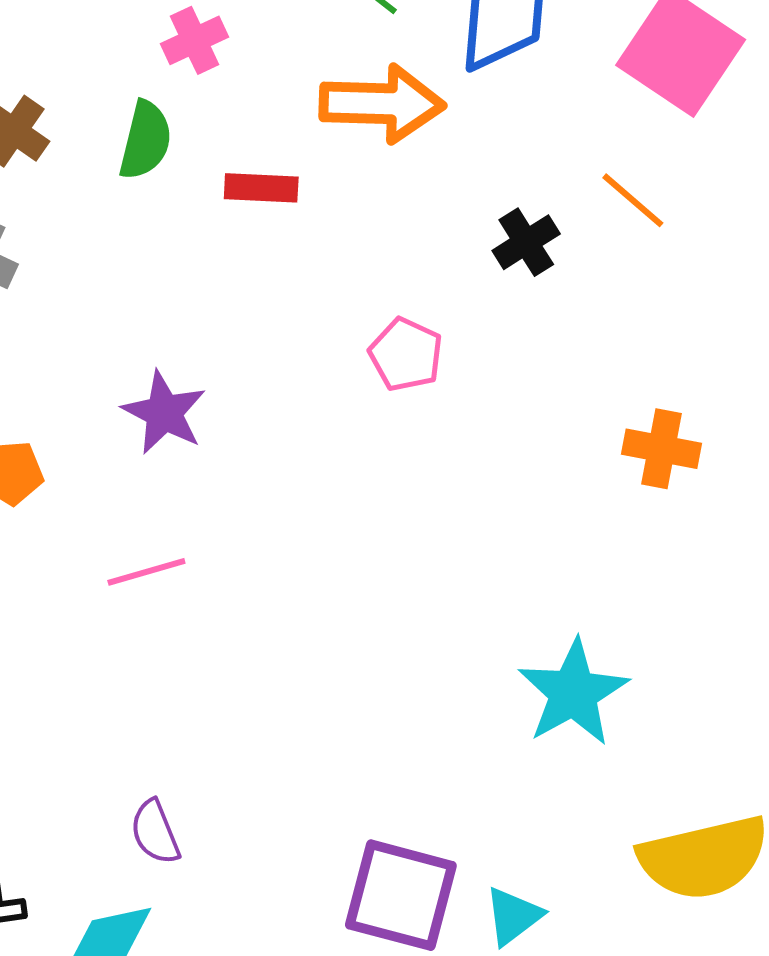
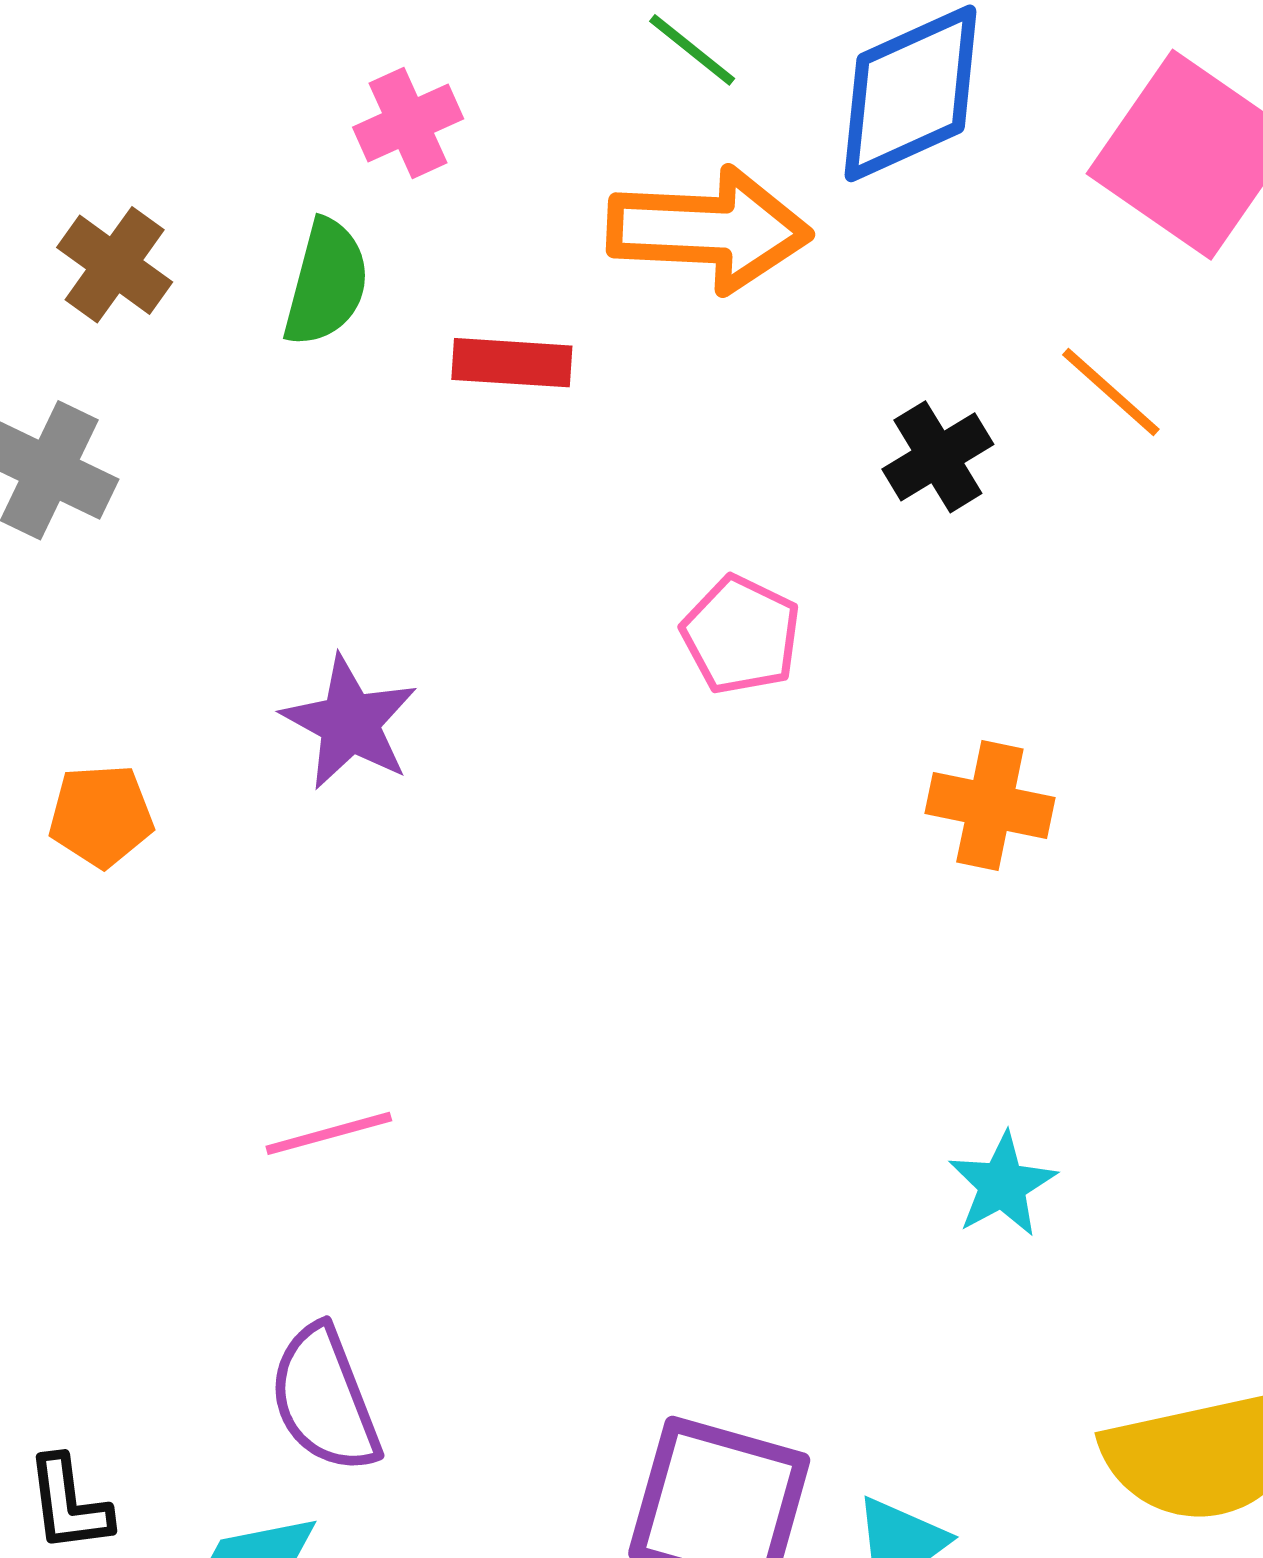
orange cross: (661, 449) -> (990, 806), moved
pink line: (146, 572) -> (329, 1133), moved
cyan star: (573, 693) -> (1002, 1185), size x0.6
purple semicircle: (155, 832) -> (324, 1399), size x1.4

